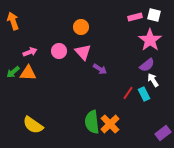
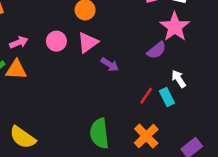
pink triangle: (83, 52) -> (88, 42), turned 36
purple semicircle: (147, 65) -> (157, 50), moved
orange cross: (110, 124) -> (146, 136), moved

